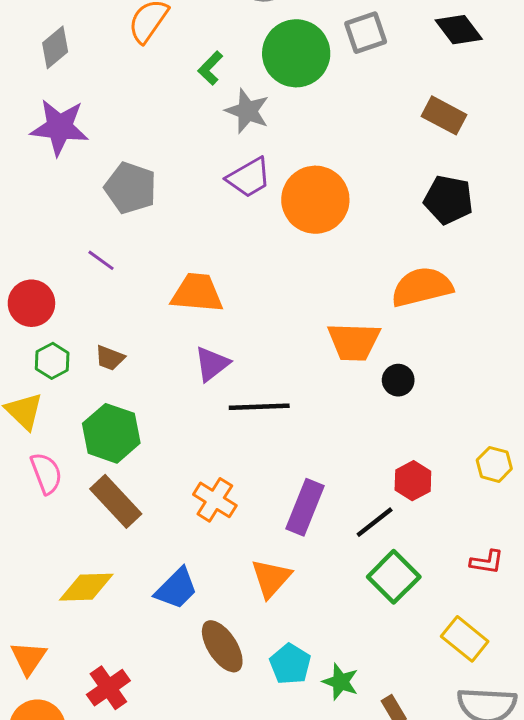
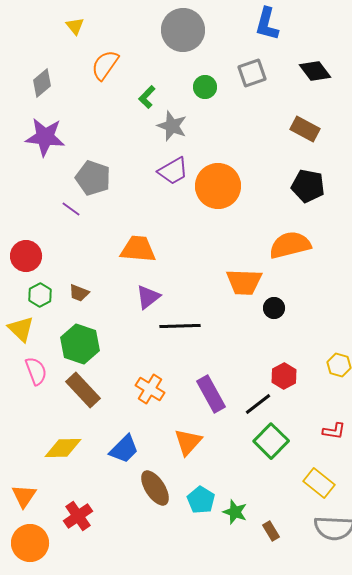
green circle: (296, 53) -> (205, 87), size x0.5
purple line: (101, 260) -> (71, 209), moved
purple rectangle: (305, 507) -> (211, 394), turned -51

